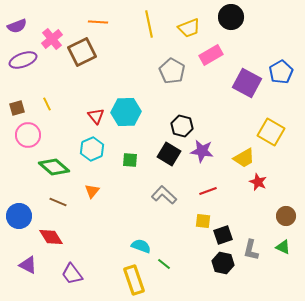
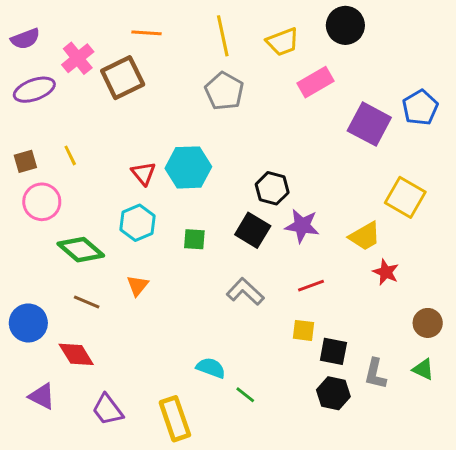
gray pentagon: (172, 71) -> (224, 91), moved
black square: (223, 235) -> (333, 351), turned 30
yellow rectangle: (134, 280) -> (175, 419), moved

